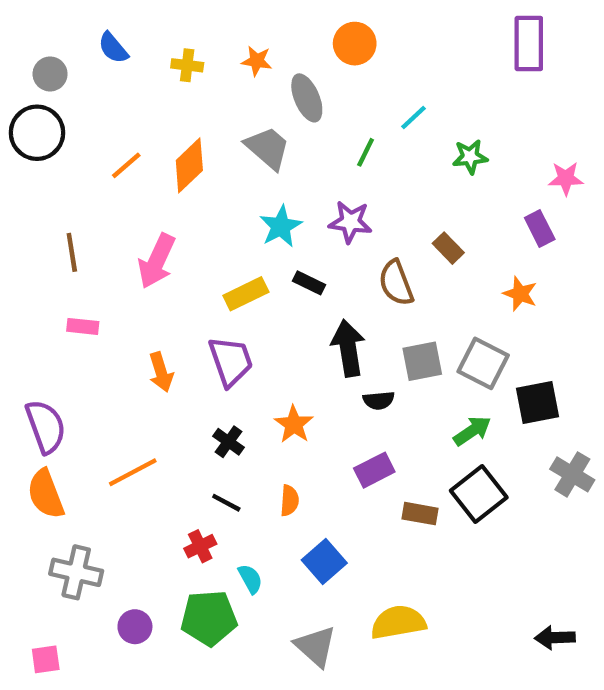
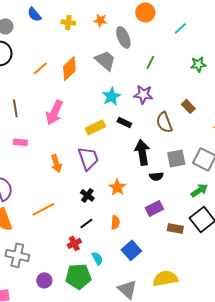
cyan line: (413, 118) -> (180, 28), moved
black line: (226, 503) -> (86, 223), turned -64

